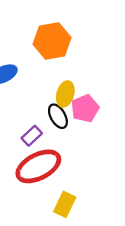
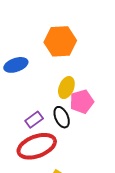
black ellipse: (58, 116) -> (62, 117), moved

